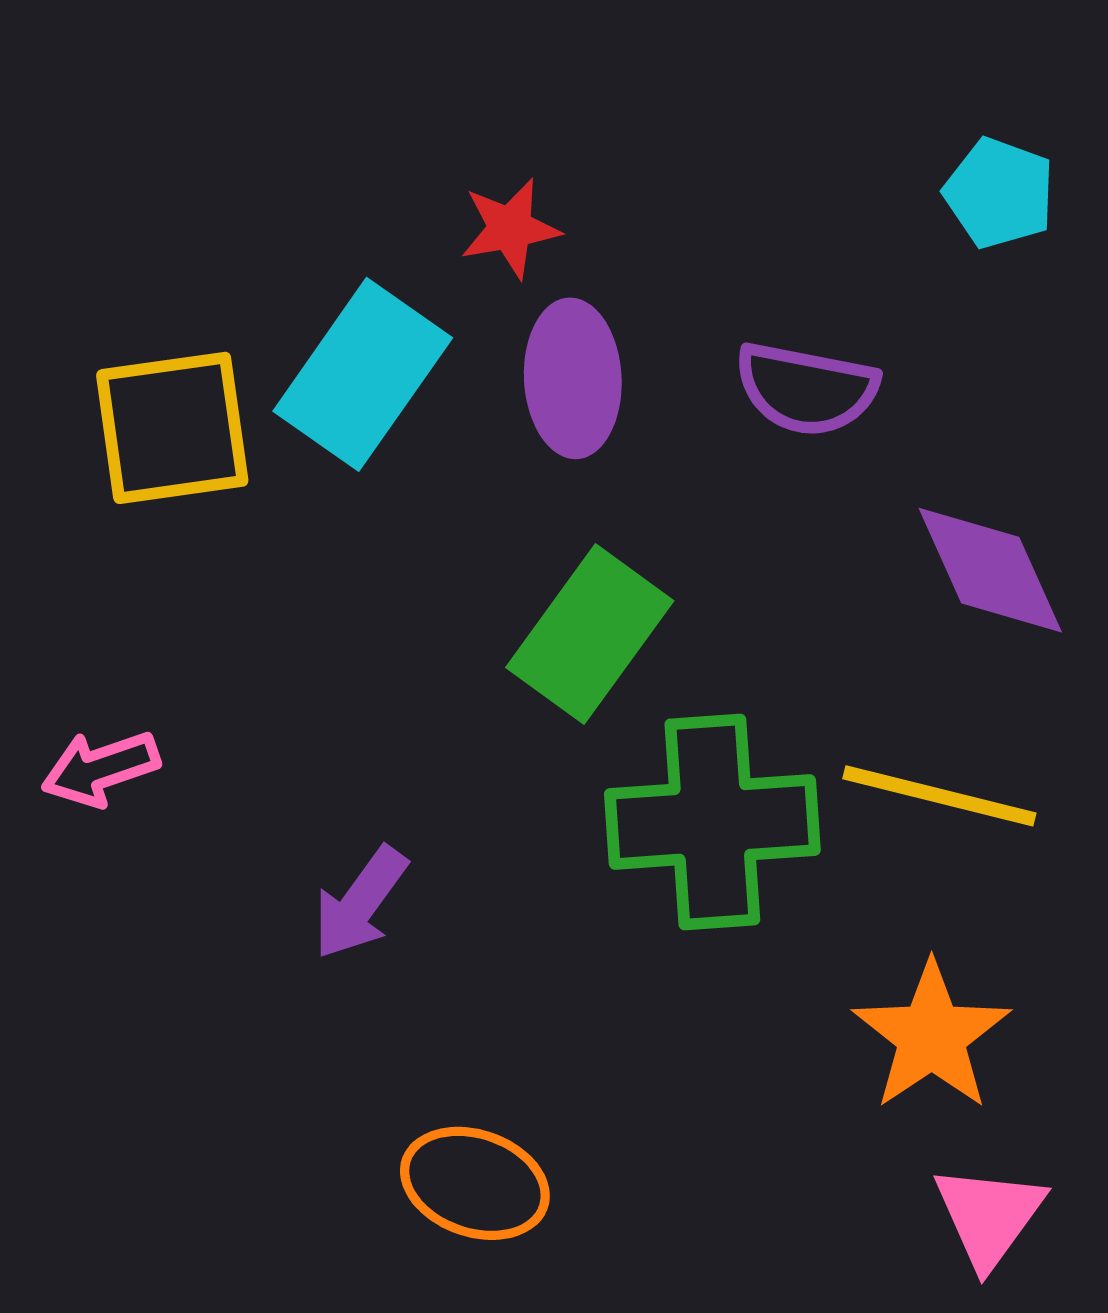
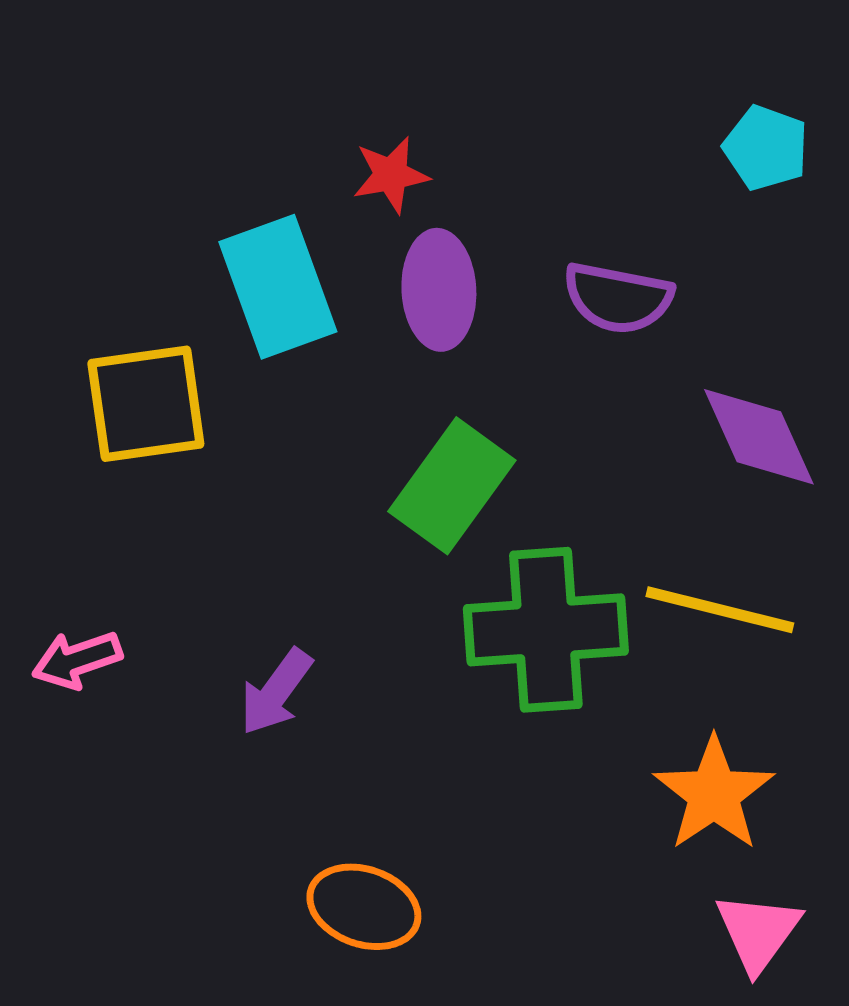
cyan rectangle: (363, 374) -> (278, 287), turned -55
yellow square: (172, 428) -> (146, 404), moved
pink arrow: (100, 768) -> (77, 660), moved

